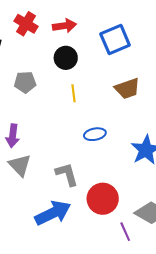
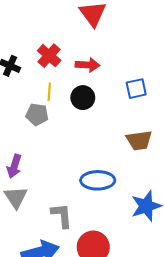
blue square: (115, 40) -> (136, 89), size x0.7
yellow line: (73, 93) -> (49, 92), moved
blue ellipse: (95, 134) -> (98, 180), size x1.5

